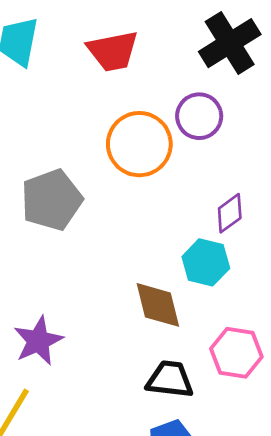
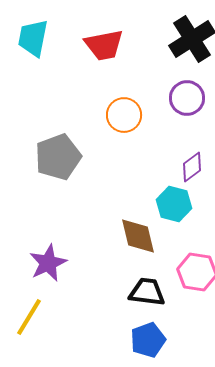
purple circle: (199, 116) -> (187, 98), moved
orange circle: (139, 144) -> (124, 115), size x0.7

